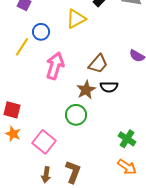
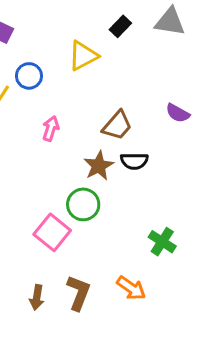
pink arrow: (55, 66) -> (51, 129), size x0.6
pink square: (44, 142) -> (52, 232), moved
orange arrow: (127, 167) -> (131, 288), moved

